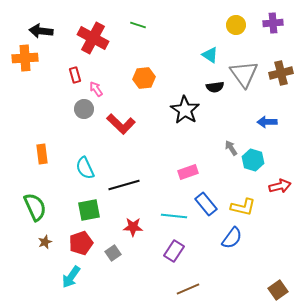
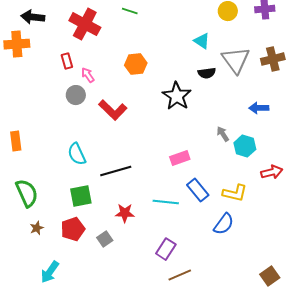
orange rectangle: (42, 154) -> (16, 141), moved
purple rectangle: (174, 251) -> (166, 249), moved
cyan arrow: (71, 277) -> (50, 272), moved

